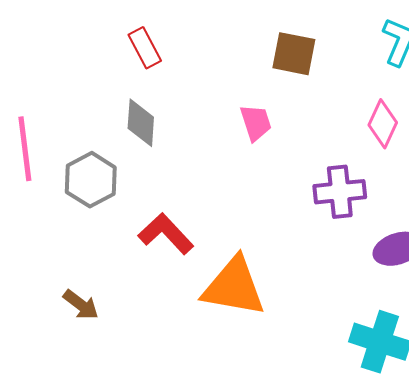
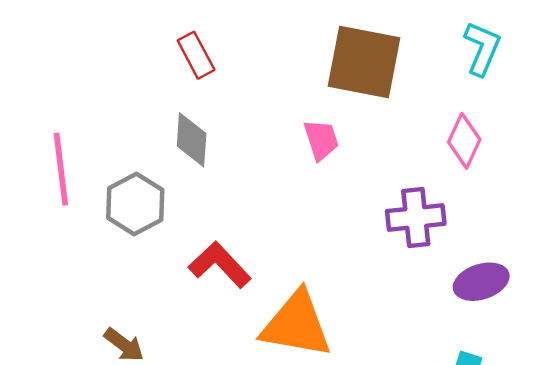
brown square: (294, 54) -> (364, 62), size x1.5

